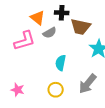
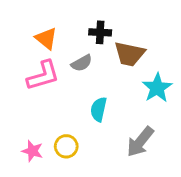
orange triangle: (38, 18) -> (46, 39), moved
yellow circle: (56, 90) -> (66, 146), moved

